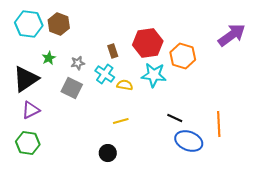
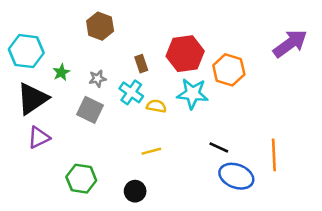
cyan hexagon: (29, 24) -> (26, 51), moved
brown hexagon: (59, 24) -> (100, 26), moved
green hexagon: (28, 143) -> (81, 179), moved

